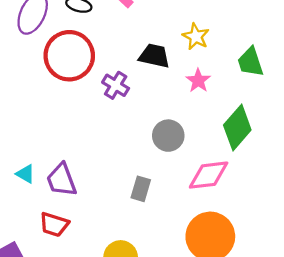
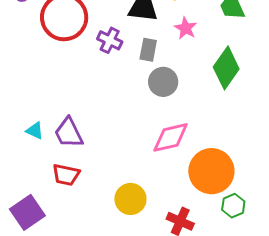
pink diamond: (209, 175) -> (171, 137), moved
gray rectangle: (141, 189) -> (148, 50), moved

